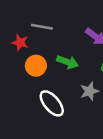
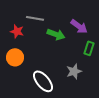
green arrow: (68, 62) -> (56, 34), moved
orange circle: (36, 66) -> (15, 57), moved

